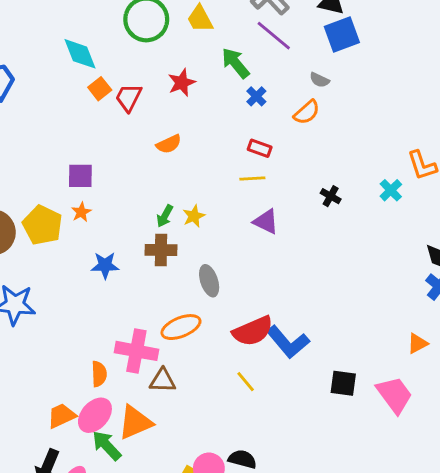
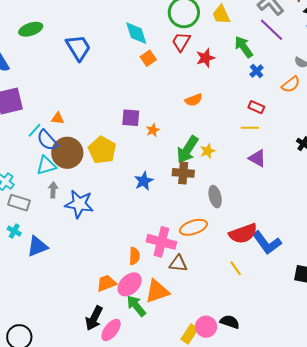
red trapezoid: (129, 98) -> (181, 42), moved
orange star: (81, 212) -> (153, 130), moved
green arrow: (165, 216) -> (187, 150), size x1.8
blue star: (105, 265) -> (144, 181), turned -30

